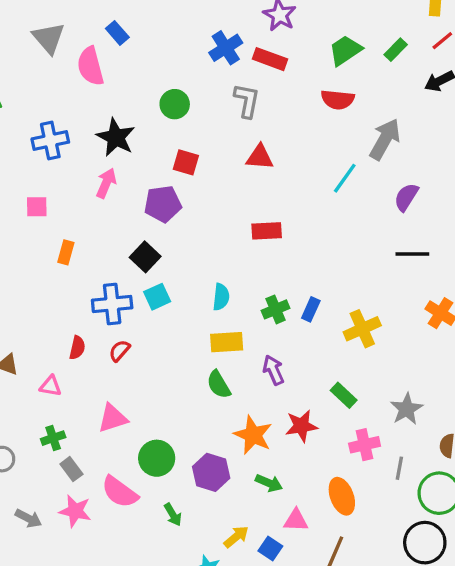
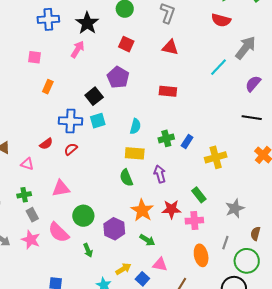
purple pentagon: (163, 204) -> (118, 77), moved, turned 30
red semicircle: (77, 348) -> (46, 144), turned 32
pink cross: (365, 445) -> (194, 221), moved
orange ellipse: (342, 496) -> (201, 255), moved

